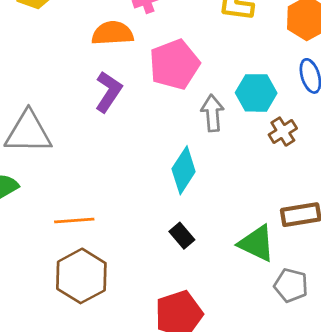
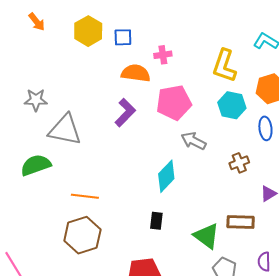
cyan hexagon: (256, 93) -> (232, 105), moved
gray arrow: (212, 113) -> (194, 141), turned -70
black rectangle: (182, 236) -> (156, 221), turned 36

